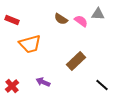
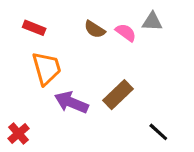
red rectangle: (12, 20) -> (34, 28), moved
orange trapezoid: (30, 44) -> (47, 68), turned -90
purple arrow: (43, 82) -> (71, 102), moved, size x1.5

